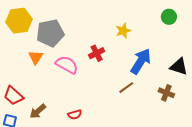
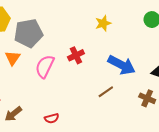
yellow star: (123, 31) -> (103, 23), moved
blue arrow: (141, 61) -> (122, 65), turned 84
pink semicircle: (67, 65) -> (45, 66), turned -95

